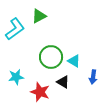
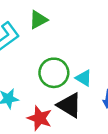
black triangle: (63, 82) -> (69, 105), size x1.5

